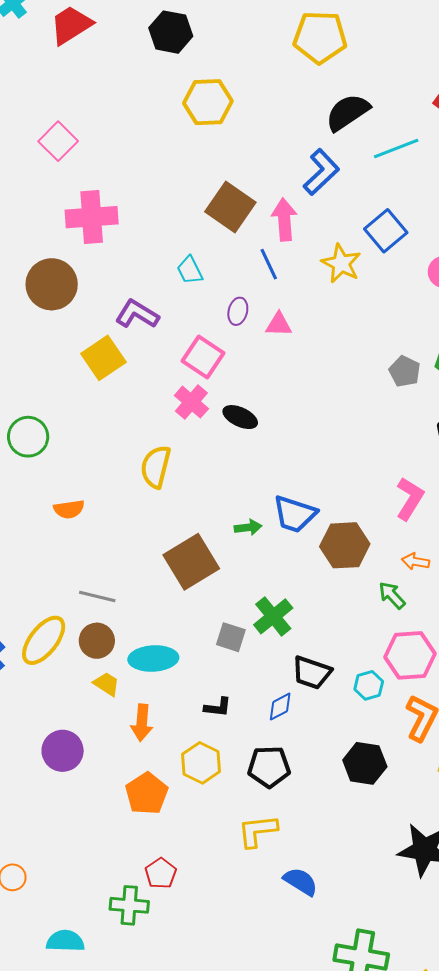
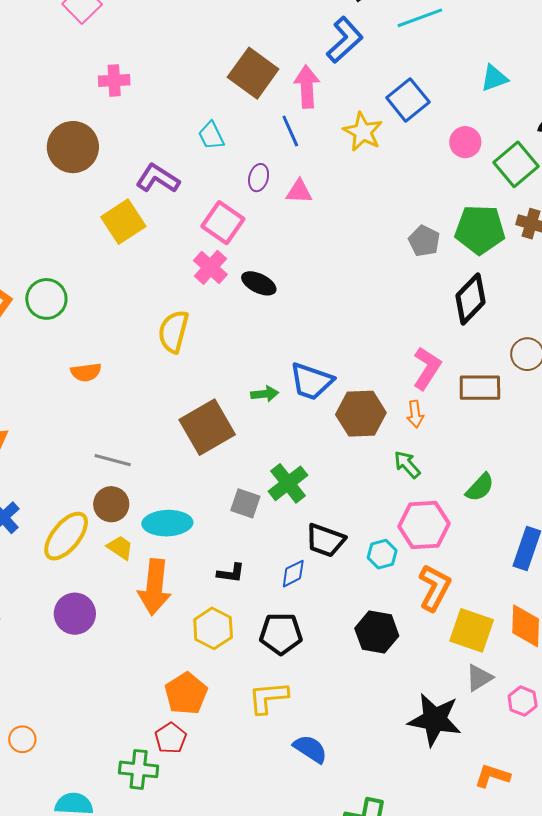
pink cross: (92, 217) -> (114, 81), size x0.6
orange arrow: (415, 561) -> (415, 414), moved, turned -108
yellow ellipse: (44, 640) -> (66, 536), moved
orange arrow: (142, 723) -> (155, 587), size x1.5
orange pentagon: (147, 794) -> (186, 694), moved

